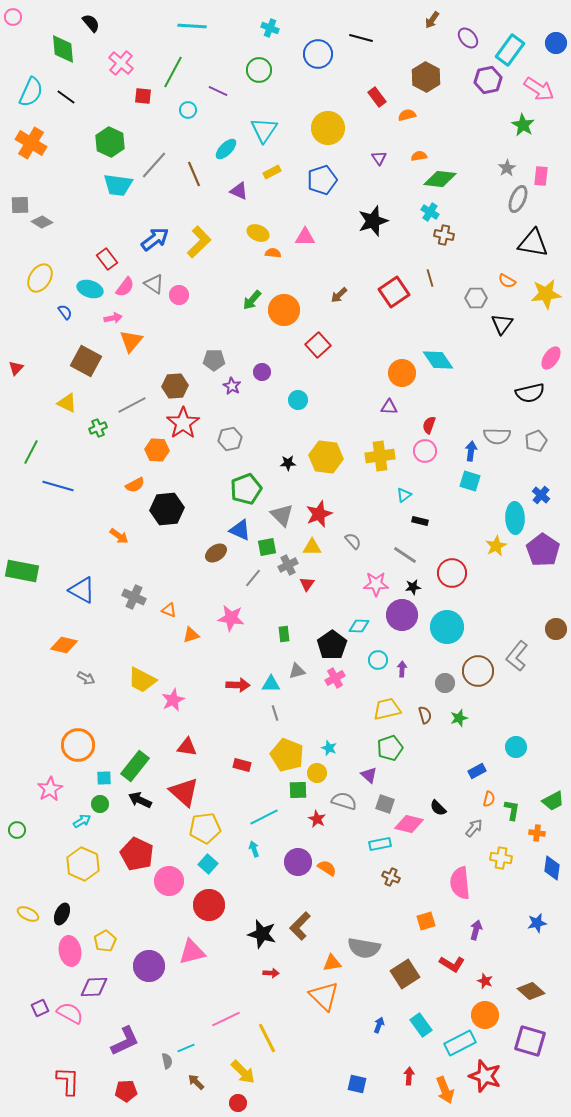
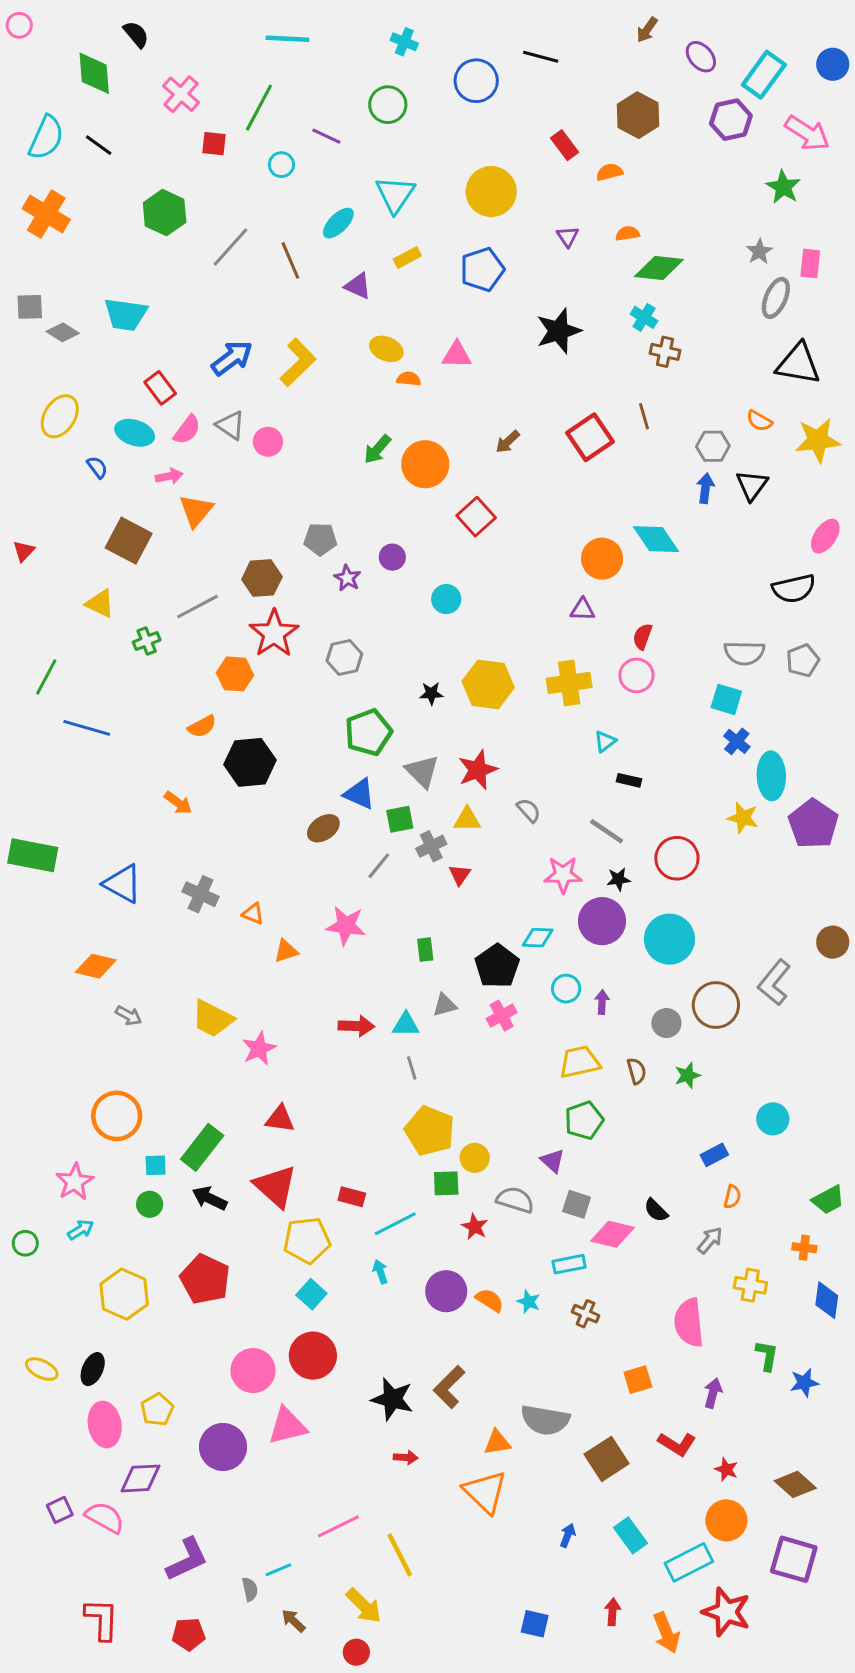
cyan trapezoid: (118, 185) -> (126, 314), moved
blue arrow: (471, 451) -> (705, 488), moved
cyan square: (470, 481) -> (726, 699), moved
blue cross: (541, 495) -> (737, 741), moved
yellow star: (496, 546) -> (743, 818), turned -30
cyan star: (329, 748) -> (529, 1302), moved
red rectangle: (242, 765) -> (352, 1197), moved
green L-shape: (512, 810) -> (767, 1356), moved
cyan arrow: (82, 821) -> (81, 1230), moved
pink circle: (169, 881) -> (253, 1371), moved

